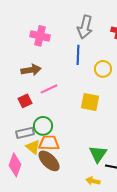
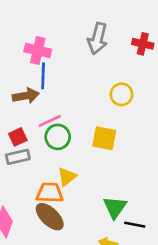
blue line: (78, 55) -> (43, 76), moved
green circle: (43, 126) -> (58, 137), moved
gray rectangle: (25, 133) -> (18, 157), moved
yellow triangle: (33, 147) -> (67, 177), moved, turned 42

